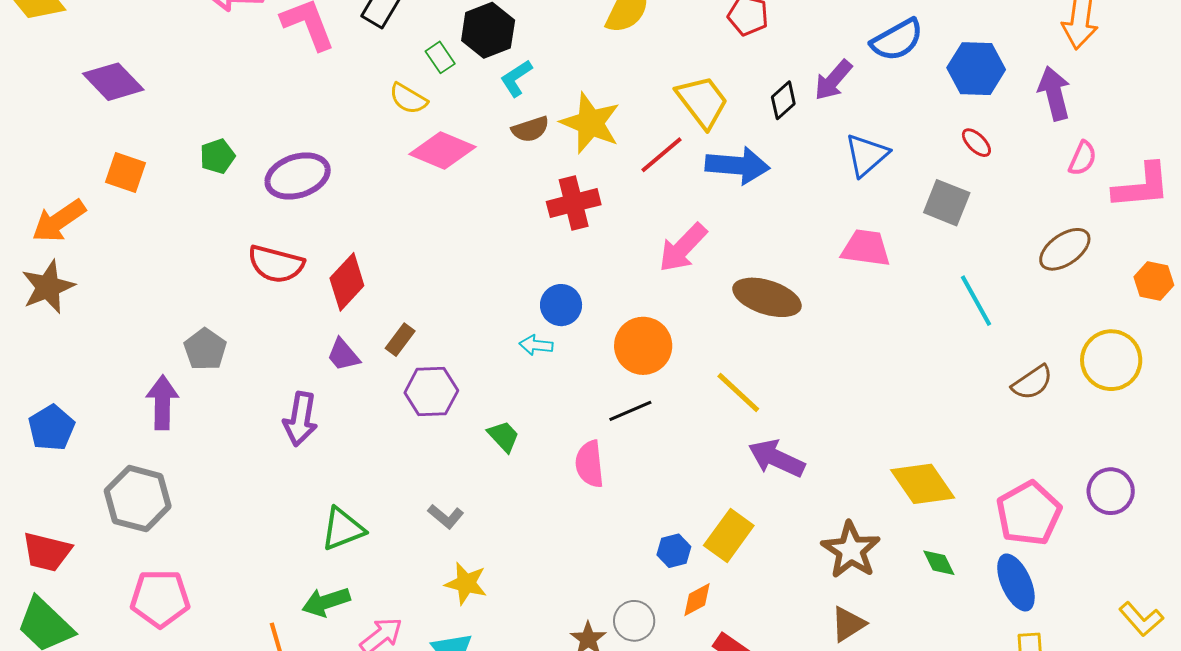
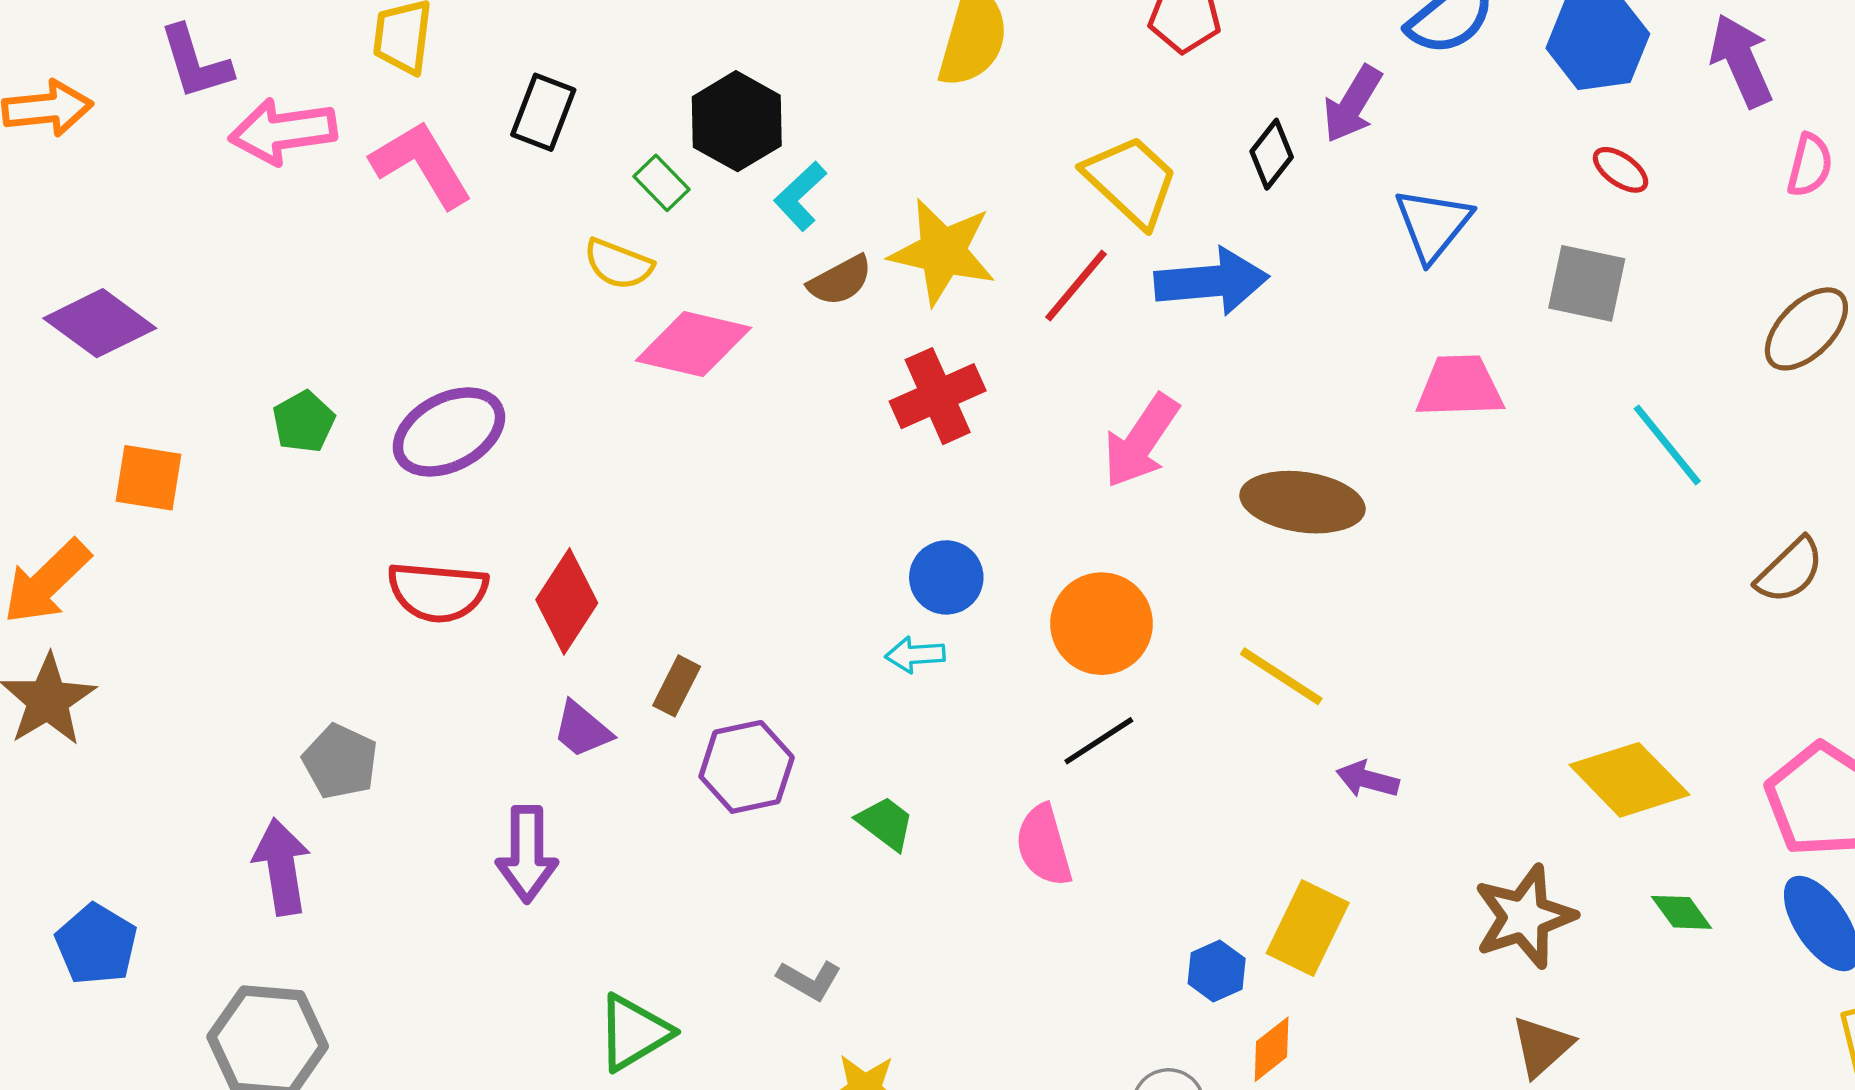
purple arrow: (777, 458) -> (1368, 779), size x0.6
brown star: (851, 550) -> (1524, 917), turned 30

